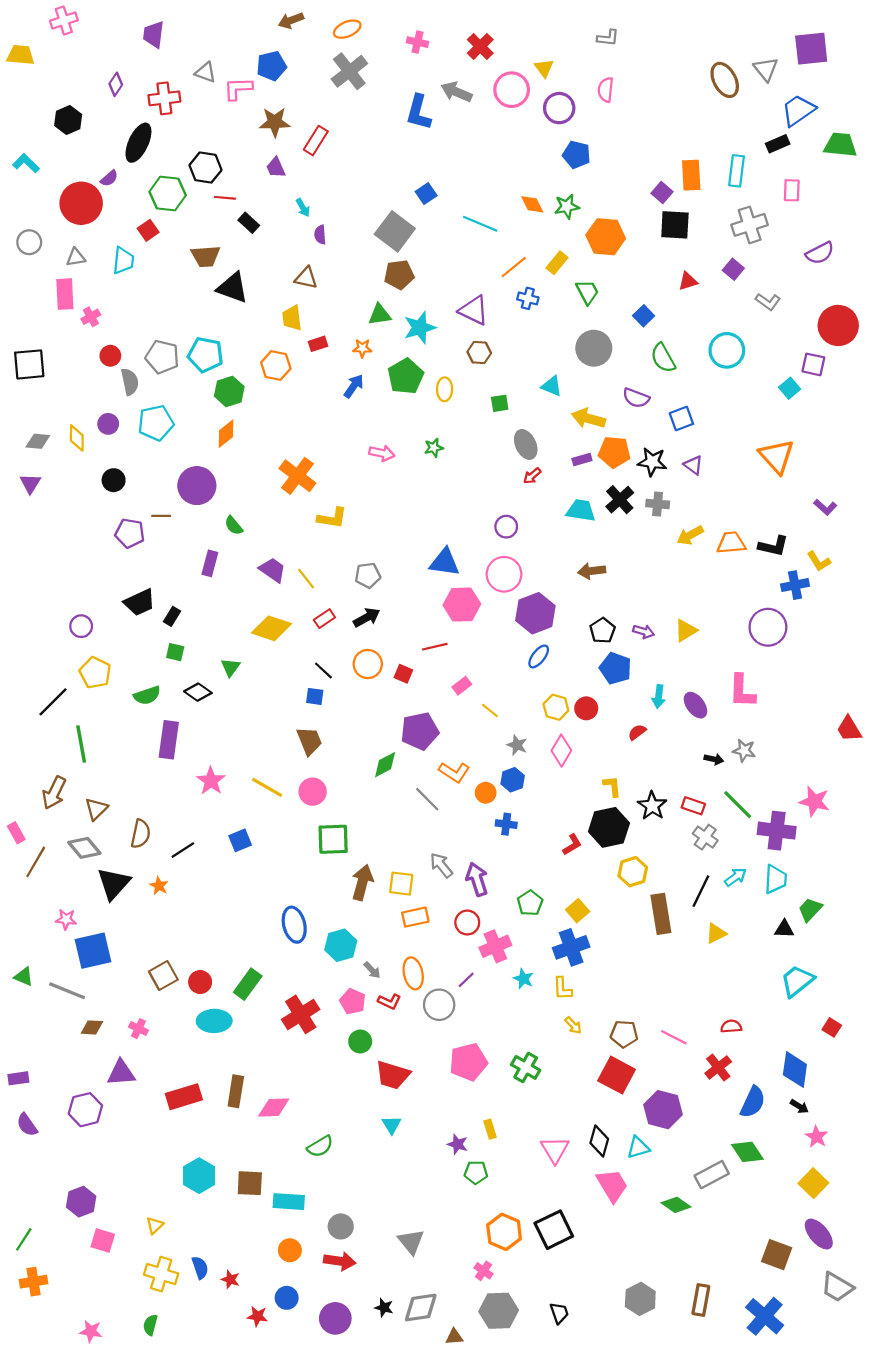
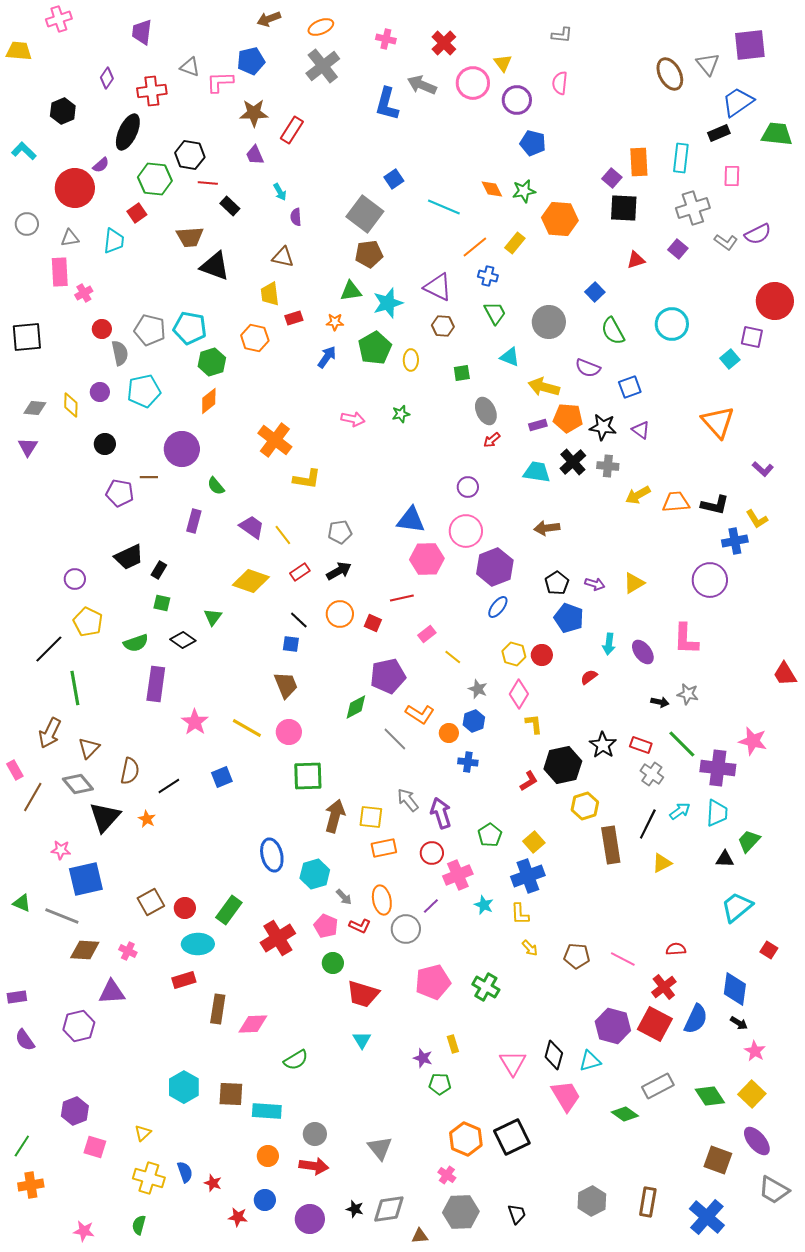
green trapezoid: (587, 292) -> (495, 313), moved
gray L-shape: (768, 302) -> (726, 242), moved
yellow L-shape: (612, 786) -> (534, 724), moved
brown diamond: (92, 1027) -> (85, 950), size x1.4
red square: (617, 1075) -> (655, 1024), moved
red rectangle: (184, 1097) -> (184, 980), moved, size x0.7
green diamond: (747, 1152) -> (710, 1096), moved

